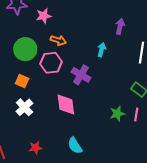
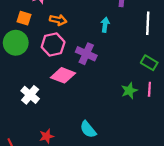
green circle: (25, 49) -> (16, 43), moved
orange square: (22, 81) -> (24, 18), moved
pink diamond: (66, 104) -> (63, 75), moved, turned -55

